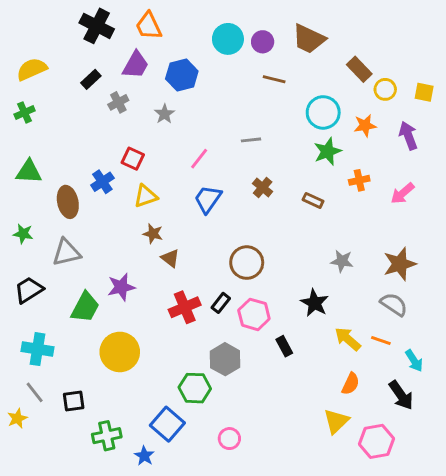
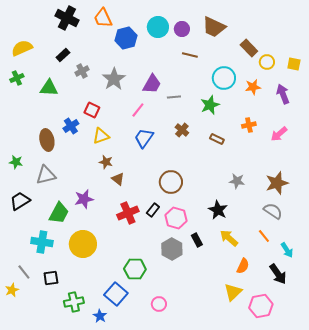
purple trapezoid: (136, 65) -> (152, 84), moved
blue hexagon: (182, 75) -> (126, 38), moved
gray star: (164, 114) -> (114, 79), size x1.6
green star: (327, 151) -> (210, 105), moved
green triangle: (29, 172) -> (49, 88), moved
yellow arrow: (348, 339) -> (229, 238), moved
orange line: (381, 340) -> (264, 236), turned 32
cyan cross: (38, 349) -> (42, 242), moved
gray hexagon: (225, 359) -> (172, 249), moved

